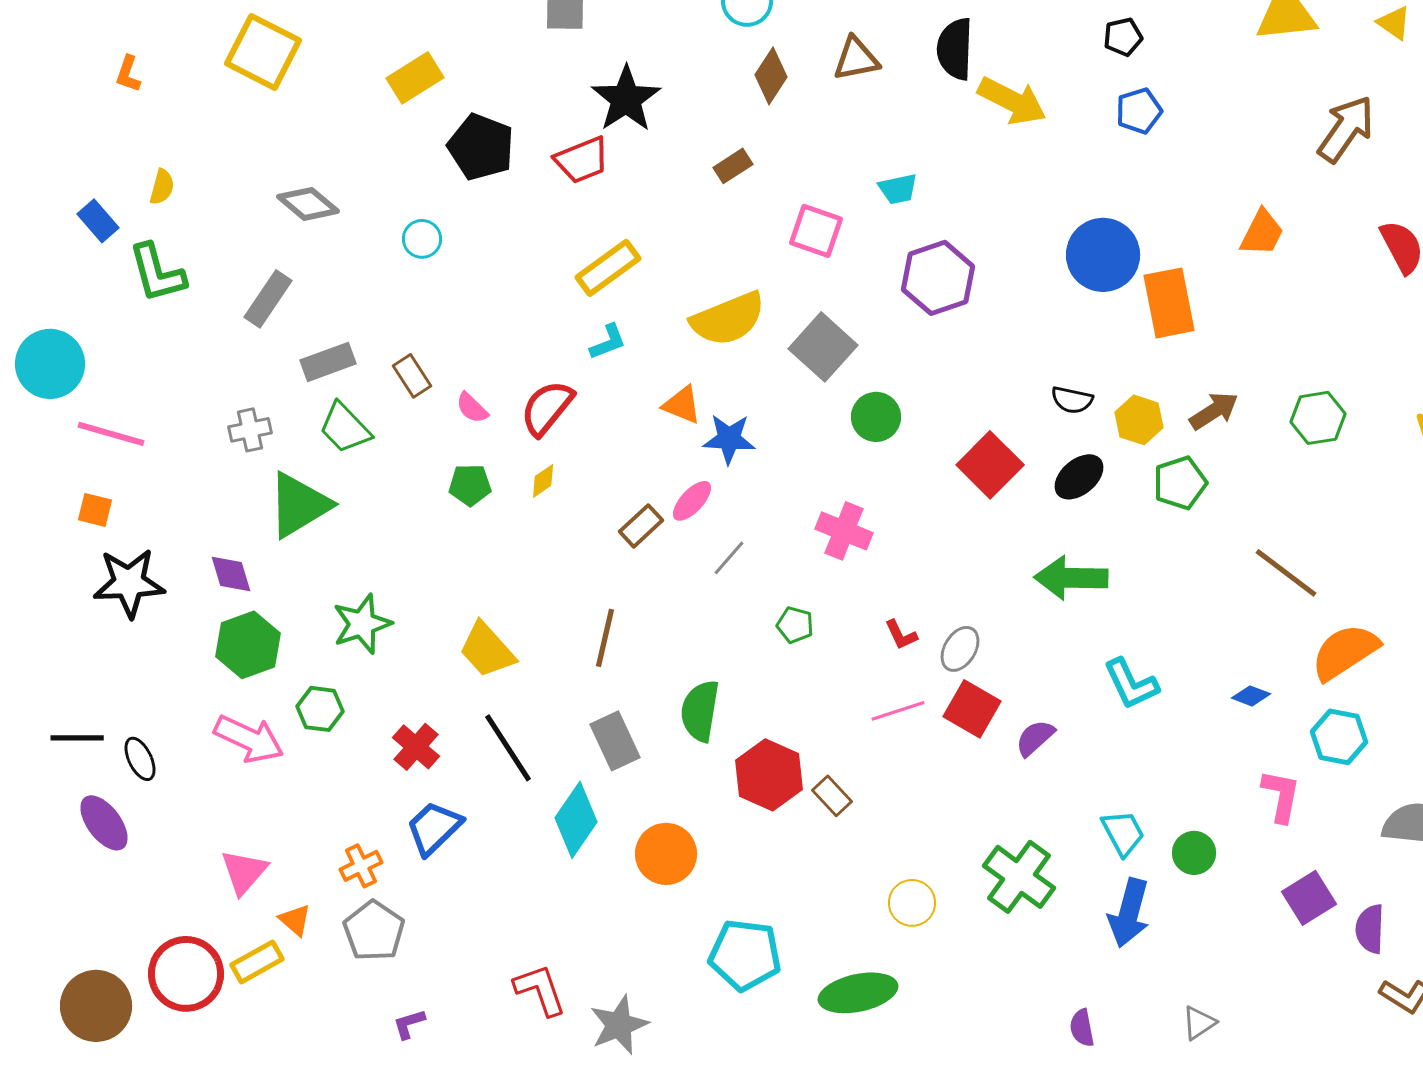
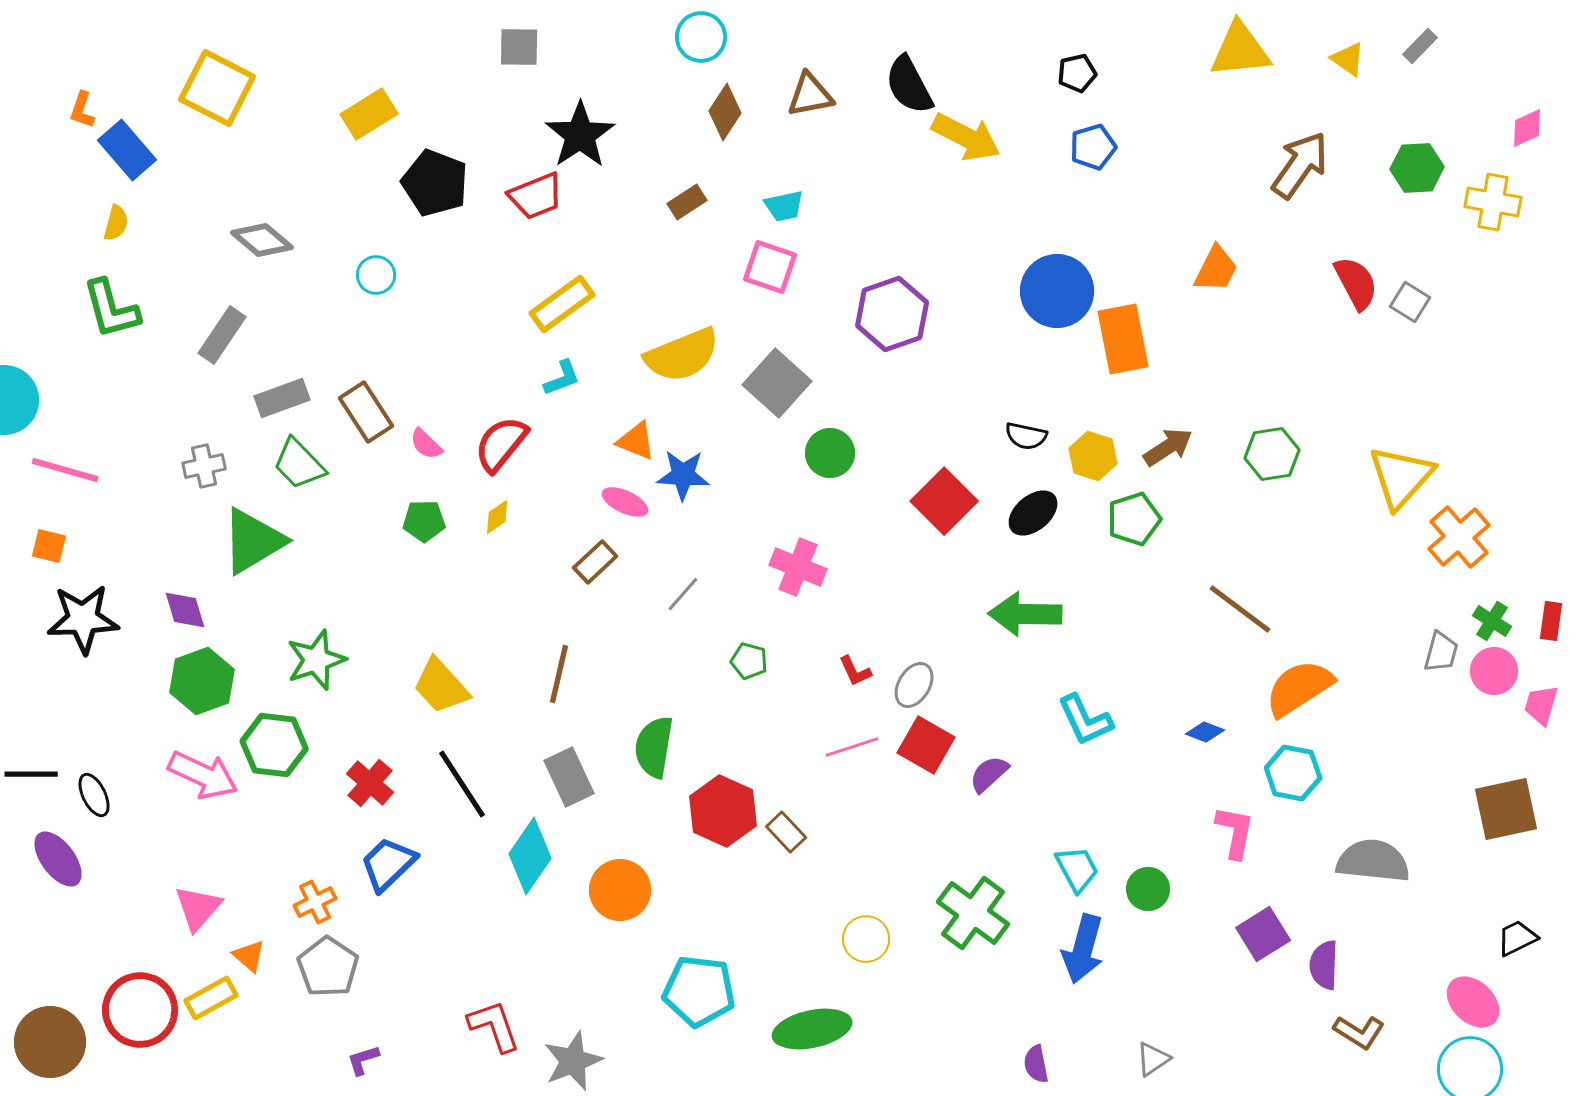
black semicircle: (955, 49) -> (909, 85), turned -30
cyan trapezoid: (898, 189) -> (784, 206), moved
blue rectangle: (98, 221) -> (127, 150), moved, size x1.4
brown rectangle: (412, 376) -> (366, 412), size x1.4
pink ellipse: (692, 501) -> (625, 502), moved, turned 72
green hexagon: (320, 709) -> (274, 745), size x1.4

